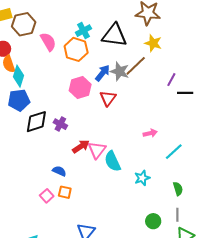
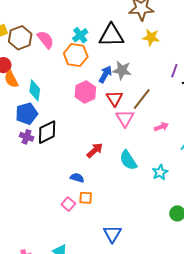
pink semicircle: (48, 42) -> (45, 40), moved
brown line: (136, 66) -> (142, 99), moved
cyan diamond: (18, 76) -> (35, 90), moved
purple cross: (60, 124) -> (27, 137), moved
pink triangle: (97, 150) -> (125, 118), moved

